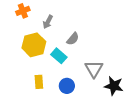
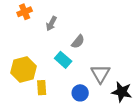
yellow hexagon: (34, 45) -> (24, 69), moved
blue circle: (67, 86) -> (80, 93), moved

